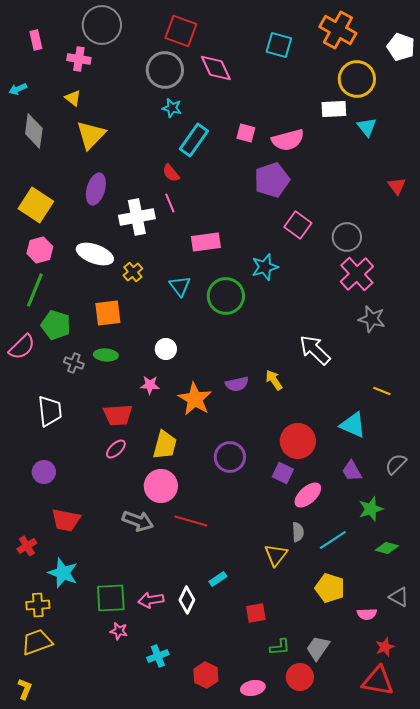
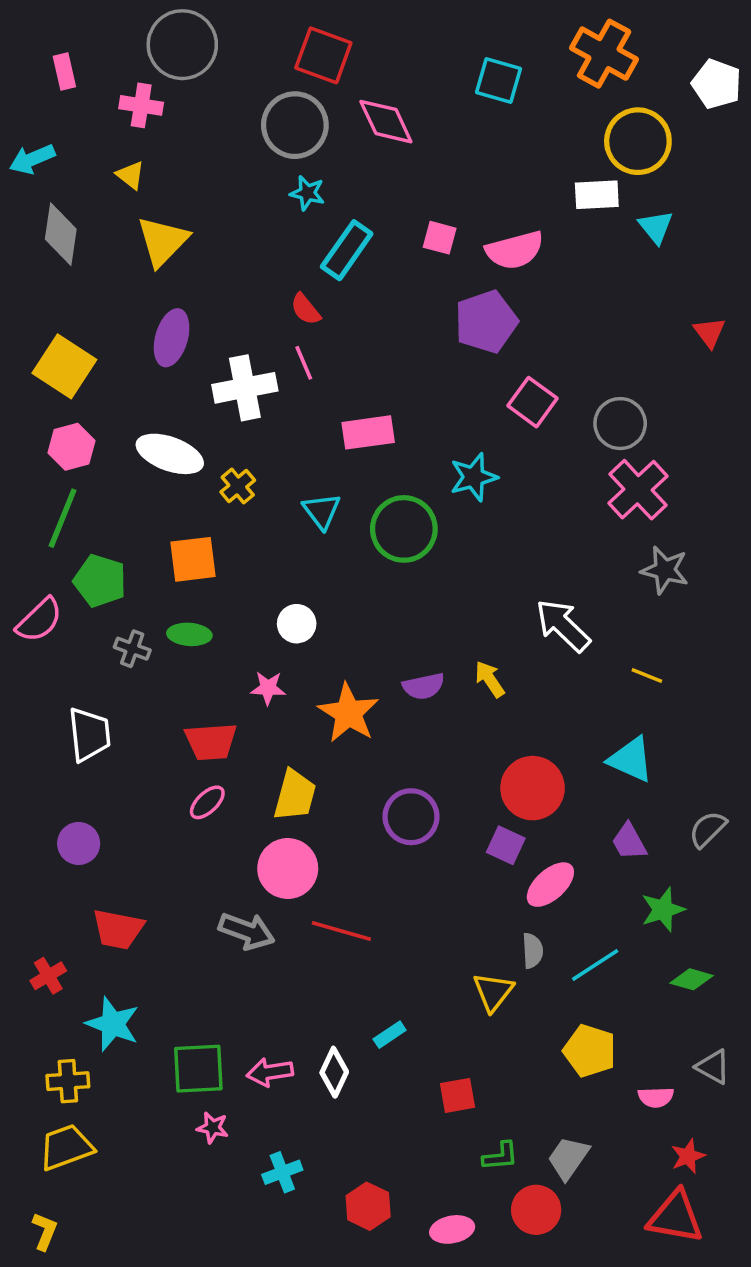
cyan arrow: (18, 89) -> (32, 159), size x1.4
yellow line: (382, 391) -> (647, 675), moved

